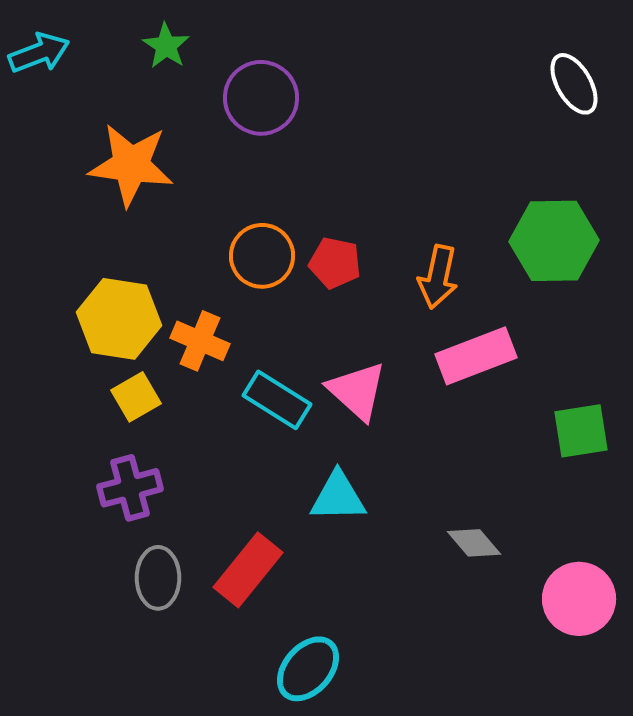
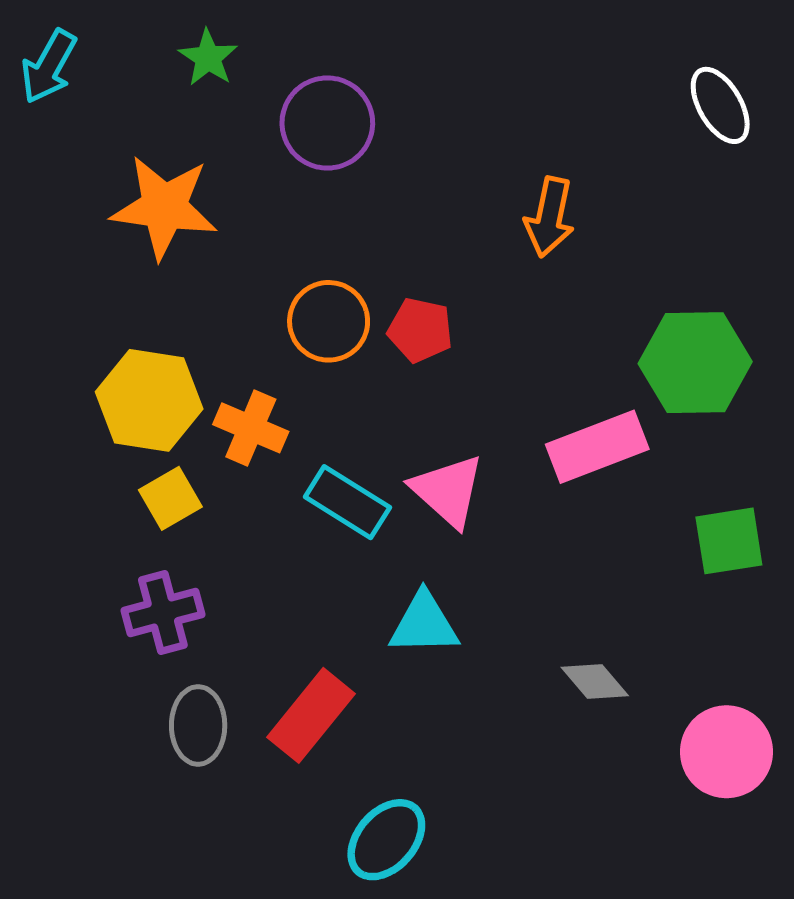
cyan arrow: (39, 53) -> (49, 67), turned 140
green hexagon: (554, 241) -> (695, 363), moved
orange arrow: (438, 277) -> (549, 217), moved

